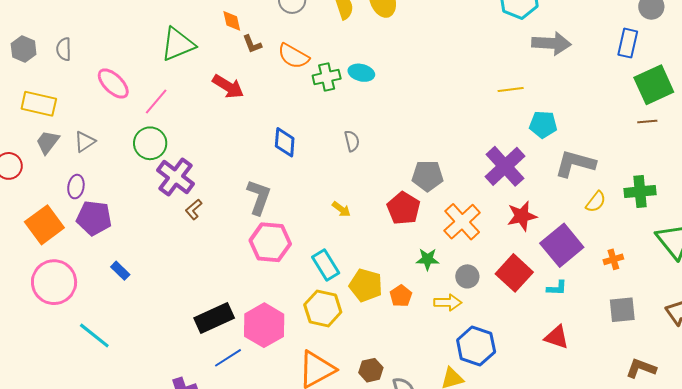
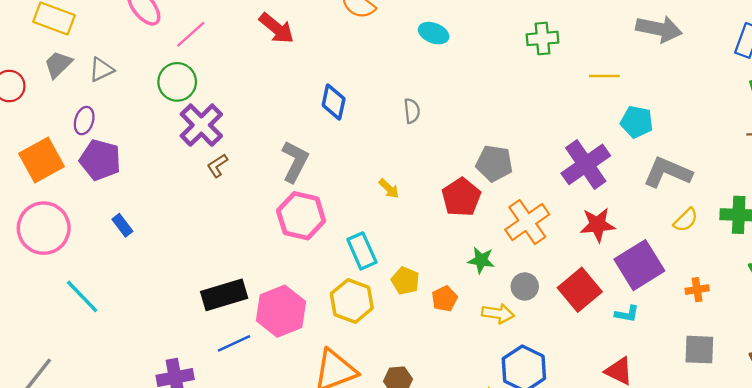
green cross: (327, 77) -> (542, 38), moved
yellow pentagon: (366, 285) -> (405, 281), size x0.7

